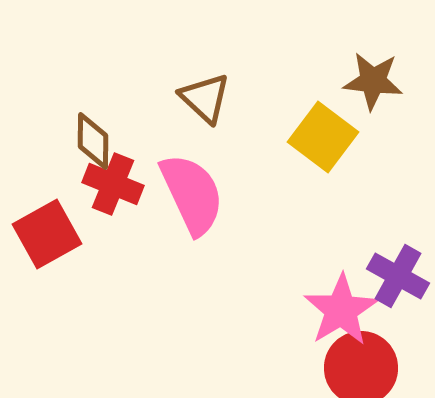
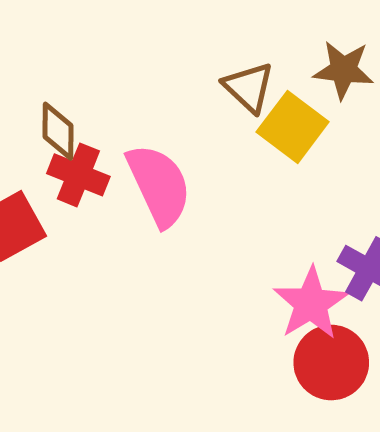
brown triangle: (205, 98) -> (249, 87), moved

